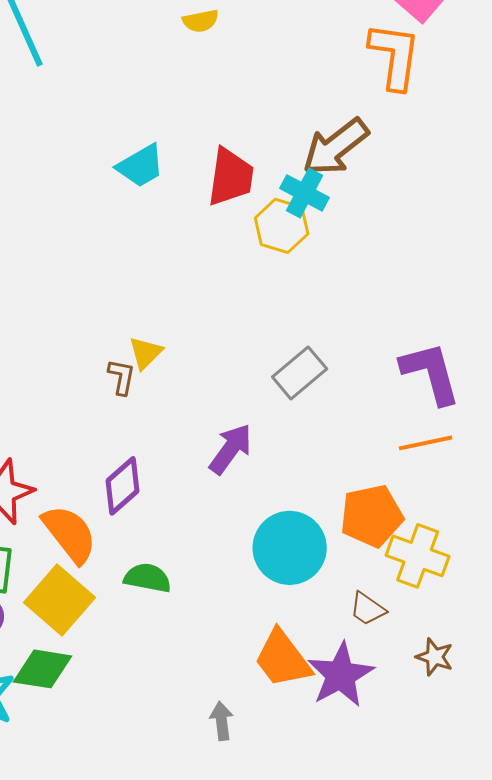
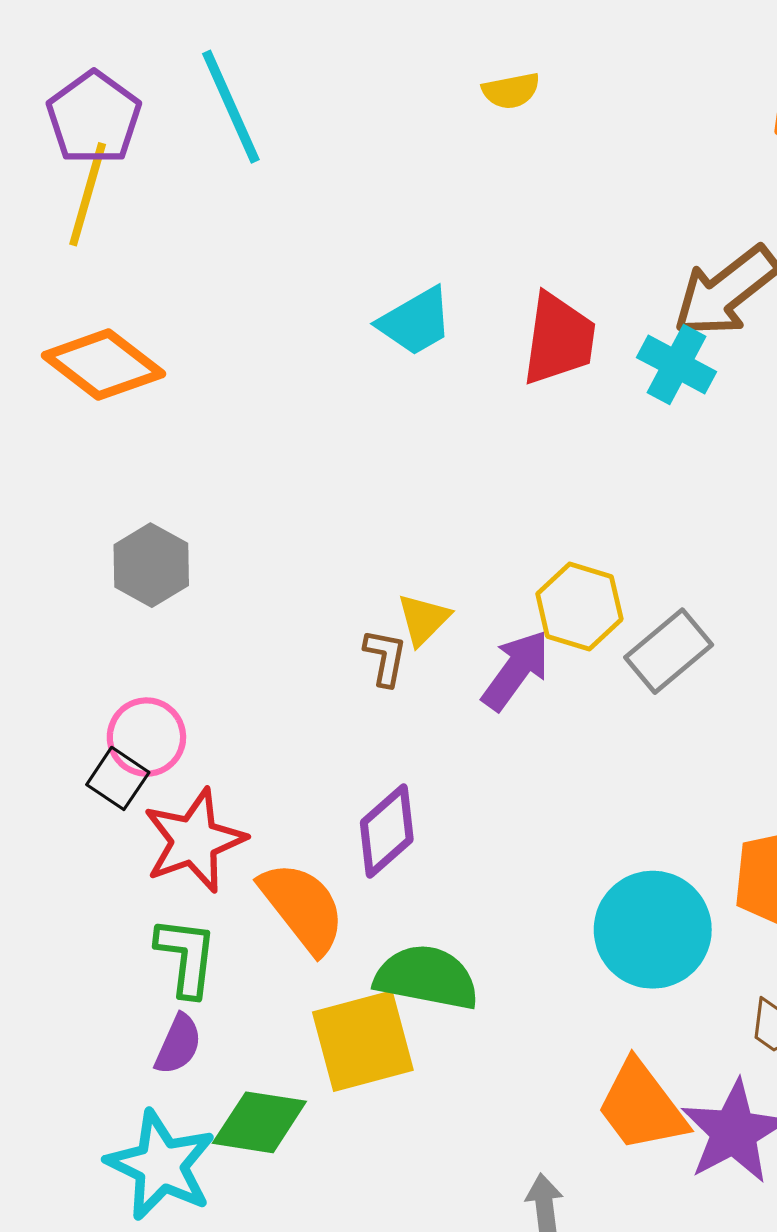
yellow hexagon: (282, 226) -> (579, 607), moved
purple arrow: (231, 449) -> (516, 670), moved
green semicircle: (148, 578) -> (427, 977), size x1.4
yellow square: (60, 600) -> (363, 1041), moved, turned 34

